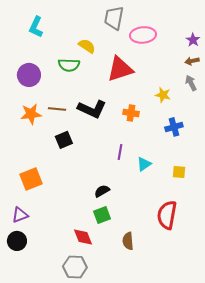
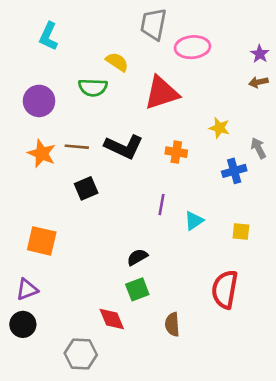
gray arrow: (191, 83) -> (258, 148), moved
orange star: (31, 114) -> (42, 153), turned 30
orange square: (31, 179) -> (42, 241), turned 35
gray hexagon: (75, 267) -> (81, 354), moved

